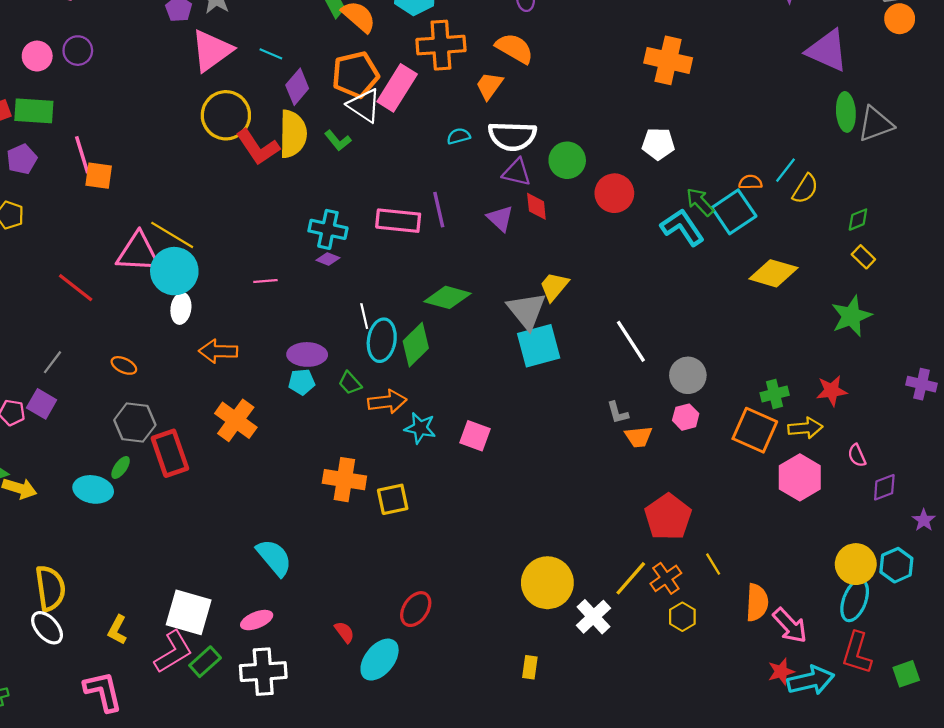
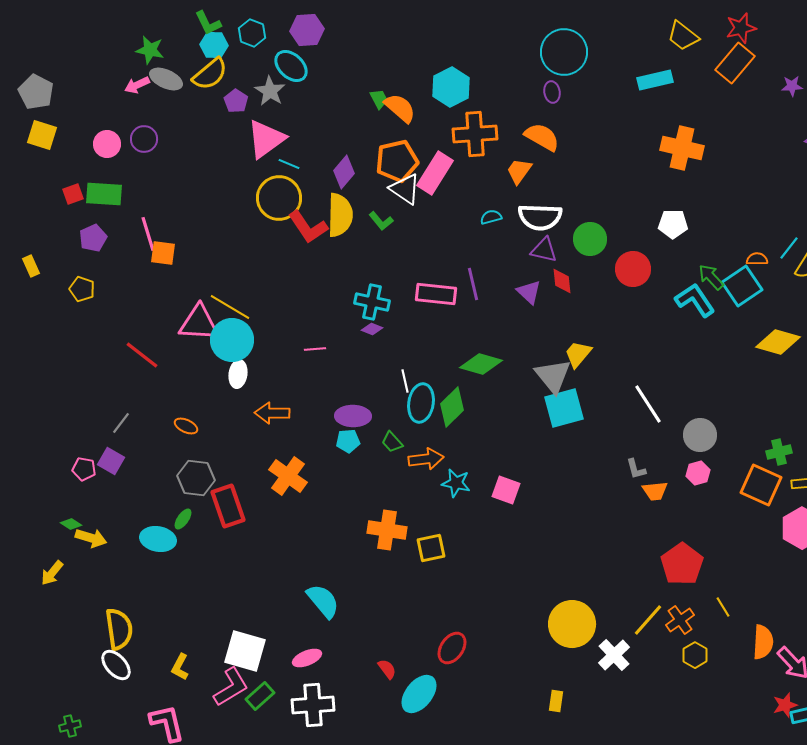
cyan line: (271, 54) -> (289, 164), moved

